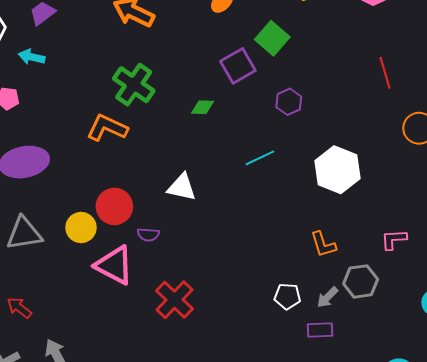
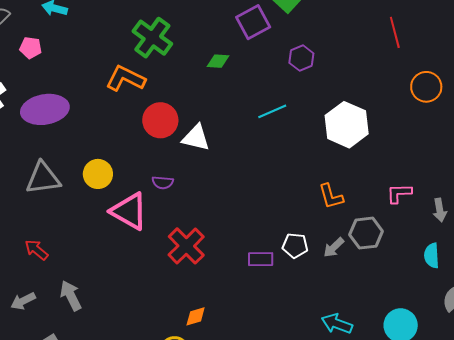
red circle: (114, 206) -> (160, 120), moved
purple rectangle: (320, 330) -> (261, 259), moved

